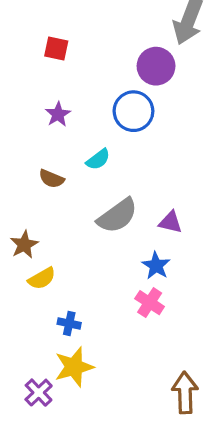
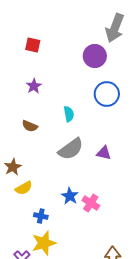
blue circle: (133, 111) -> (107, 94), moved
cyan semicircle: (98, 159) -> (69, 114), moved, turned -63
blue star: (156, 266) -> (70, 196), moved

